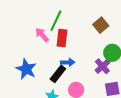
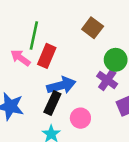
red rectangle: (62, 38) -> (47, 56), turned 30
blue arrow: (68, 62) -> (61, 85), size x1.5

